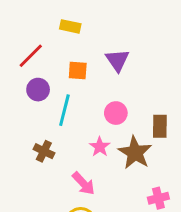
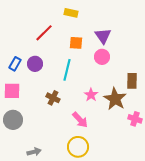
purple circle: (38, 90) -> (35, 64), moved
pink circle: (116, 113) -> (102, 57), moved
pink cross: (158, 198) -> (135, 119), moved, turned 32

